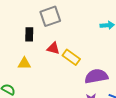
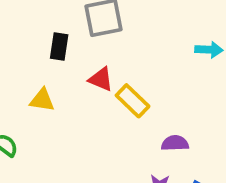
purple semicircle: (96, 76) -> (175, 143), size x0.6

